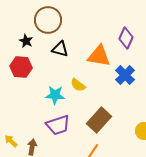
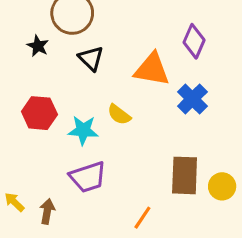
black triangle: (60, 49) -> (91, 58), turned 30
red hexagon: (21, 67) -> (39, 113), moved
brown rectangle: (99, 120) -> (185, 175), moved, turned -40

